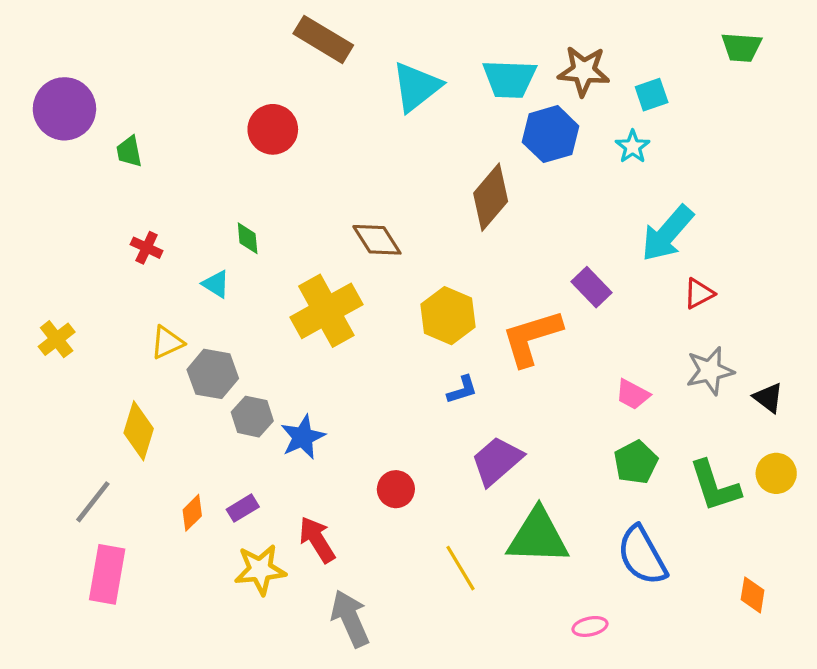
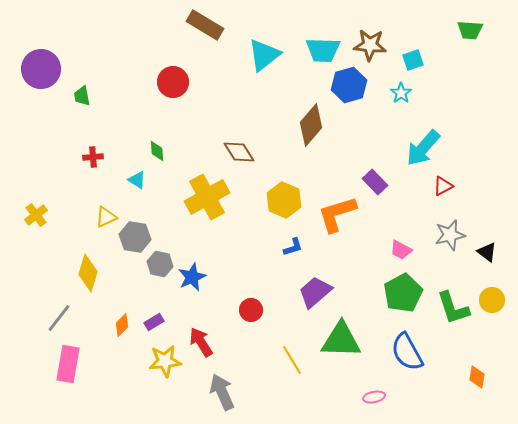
red cross: (147, 248) -> (93, 157), turned -30
green pentagon: (636, 462) -> (403, 293), size x1.4

